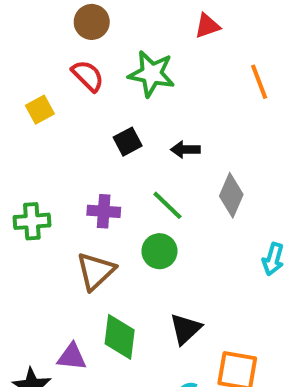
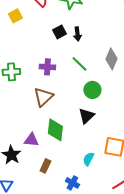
black arrow: (185, 150) -> (77, 34), moved, turned -96
green circle: (159, 251) -> (92, 90), moved
black triangle: (185, 329) -> (86, 116), moved

